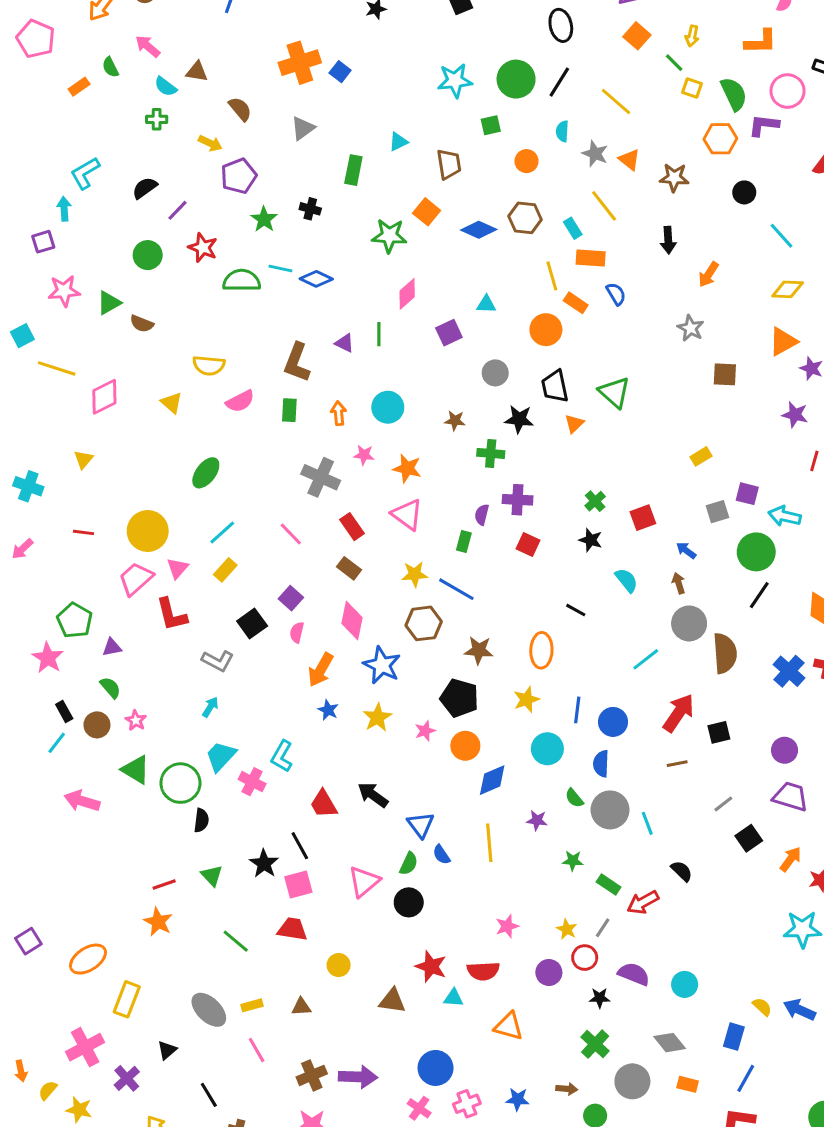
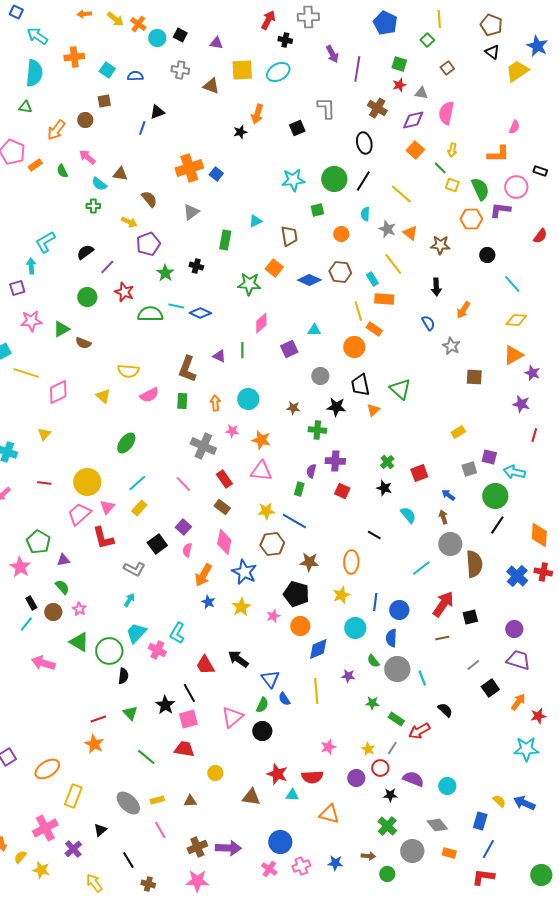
orange rectangle: (79, 87) -> (35, 165), moved
blue semicircle: (616, 294) -> (428, 323), moved
pink triangle: (407, 515) -> (261, 471), turned -30

